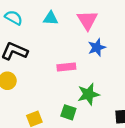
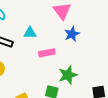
cyan triangle: (51, 18) -> (30, 33), moved

